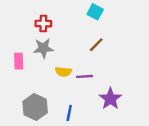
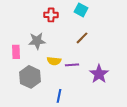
red cross: (43, 24) -> (51, 15), moved
purple star: (110, 99) -> (99, 74), moved
gray hexagon: (35, 107) -> (30, 77), moved

